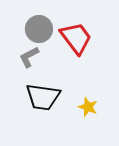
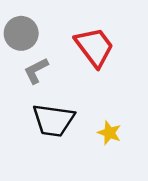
gray circle: (39, 29) -> (21, 33), moved

